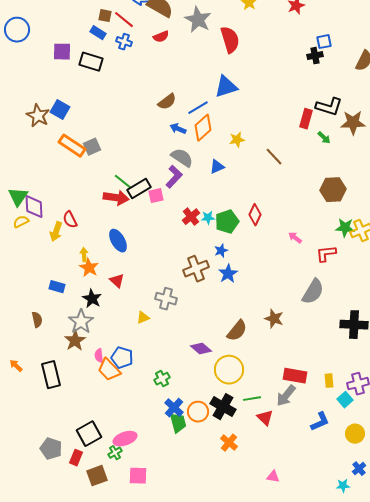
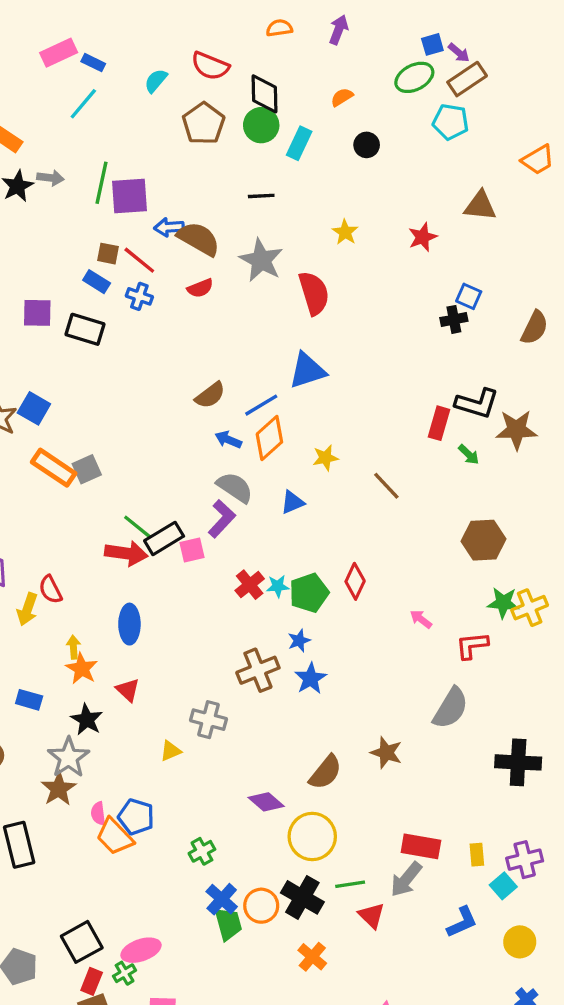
blue square: (324, 42) -> (469, 296), turned 35
blue ellipse: (118, 241) -> (129, 624), turned 30
red rectangle: (76, 458) -> (92, 981), moved

